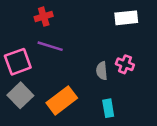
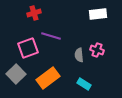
purple line: (50, 46) -> (51, 36), moved
pink square: (18, 62) -> (28, 48), moved
cyan rectangle: (108, 108) -> (84, 84), turned -48

